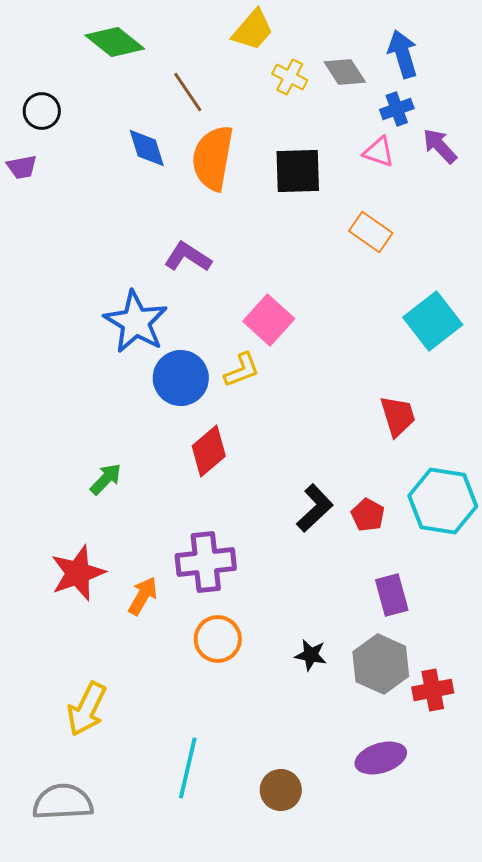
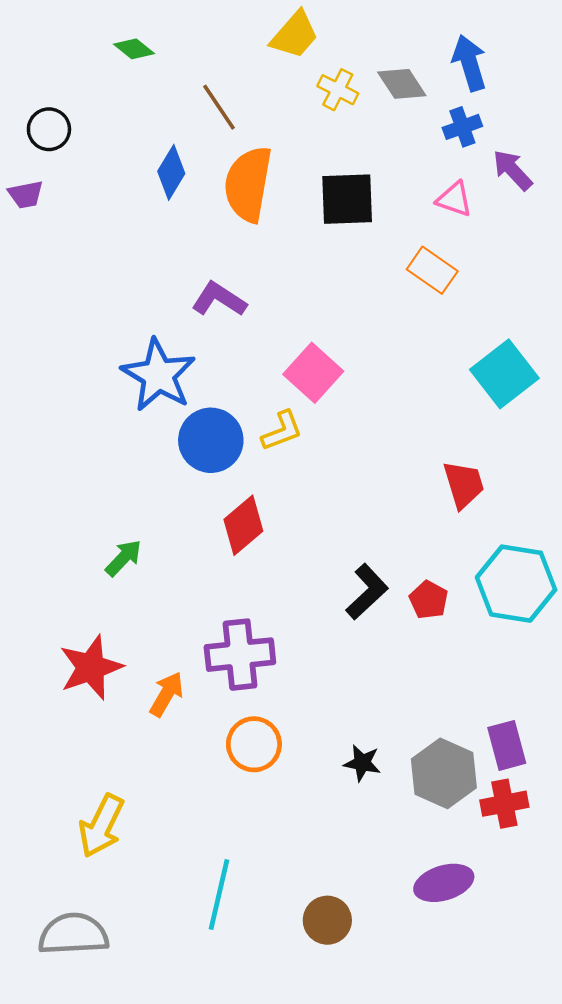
green diamond: (115, 42) -> (134, 49), size x0.6
blue diamond: (147, 148) -> (171, 172), turned 48
pink triangle: (379, 152) -> (454, 199), moved
purple rectangle: (392, 595) -> (507, 745), moved

